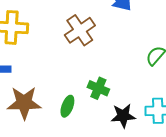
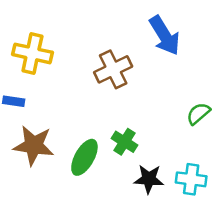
green ellipse: (67, 106) -> (84, 157), size x1.4

